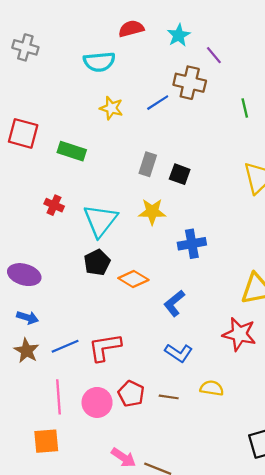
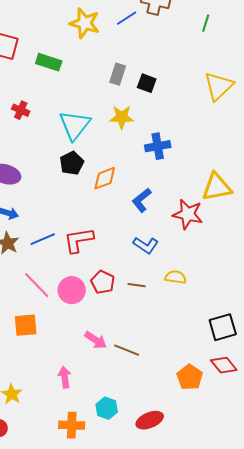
yellow star: (111, 108) -> (85, 23), size x1.4
green line: (245, 108) -> (206, 23), turned 30
red cross: (54, 205) -> (21, 110), moved
orange diamond: (133, 279) -> (105, 178), turned -52
red star: (239, 334) -> (188, 214), moved
pink line: (58, 397) -> (37, 285), turned -40

